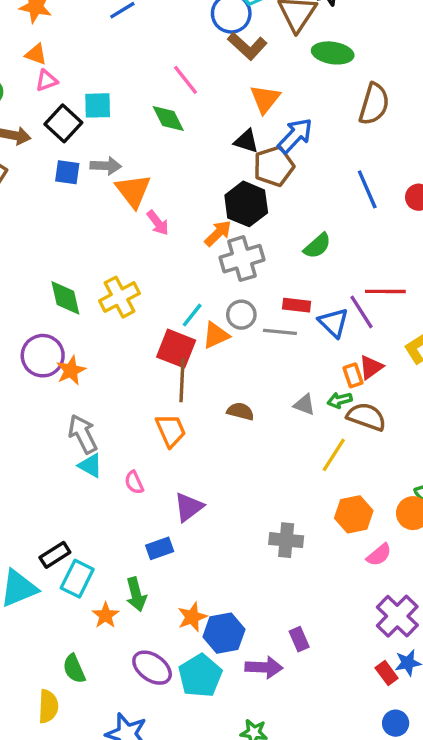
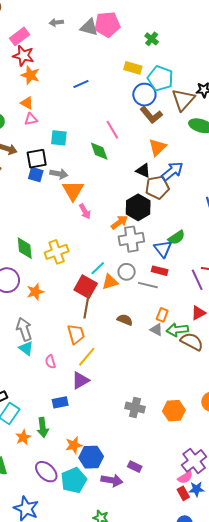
black square: (63, 123) -> (37, 159), moved, turned 30
blue triangle: (334, 323) -> (163, 249), moved
orange star: (71, 370) -> (35, 292), moved
orange rectangle: (353, 375) -> (162, 315), moved, turned 32
green arrow: (340, 400) -> (177, 330), size x1.5
brown semicircle: (240, 411) -> (125, 320), moved
yellow line: (334, 455) -> (87, 357), moved
orange hexagon: (354, 514) -> (174, 411), moved
pink semicircle: (379, 555) -> (185, 477), moved
purple rectangle: (299, 639) -> (135, 467), turned -48

